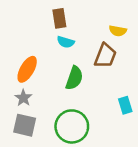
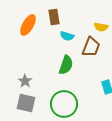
cyan semicircle: (66, 42) -> (67, 36), moved
orange ellipse: (27, 69) -> (28, 25), moved

